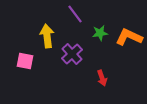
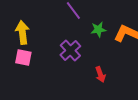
yellow arrow: (47, 36) -> (22, 32), moved

